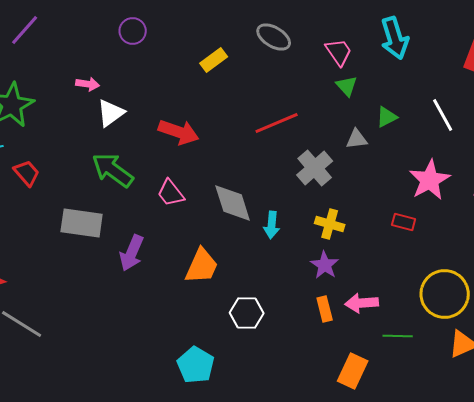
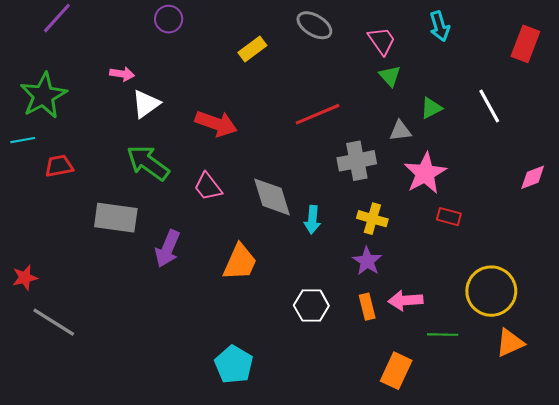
cyan arrow: (395, 38) -> (440, 26), size x0.7
gray cross: (315, 168) -> (357, 161), turned 30
red trapezoid: (27, 173) -> (59, 166), turned -60
pink star: (430, 180) -> (425, 173), moved
white hexagon: (247, 313) -> (311, 306), moved

